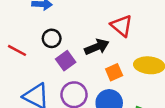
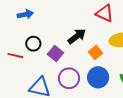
red triangle: (122, 26) -> (105, 13), moved
black circle: (52, 38) -> (33, 44), moved

